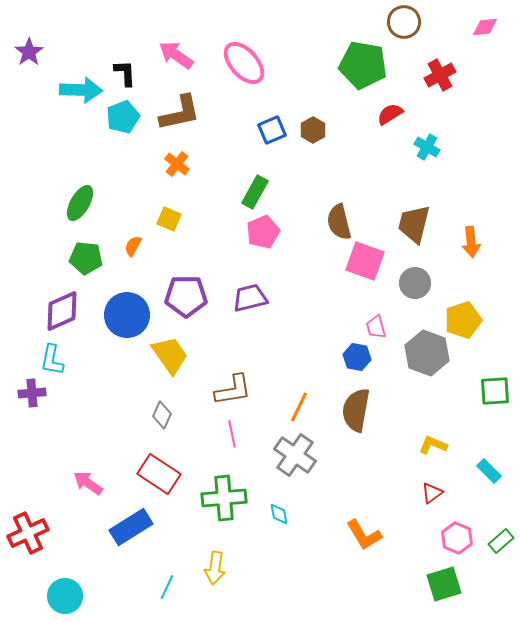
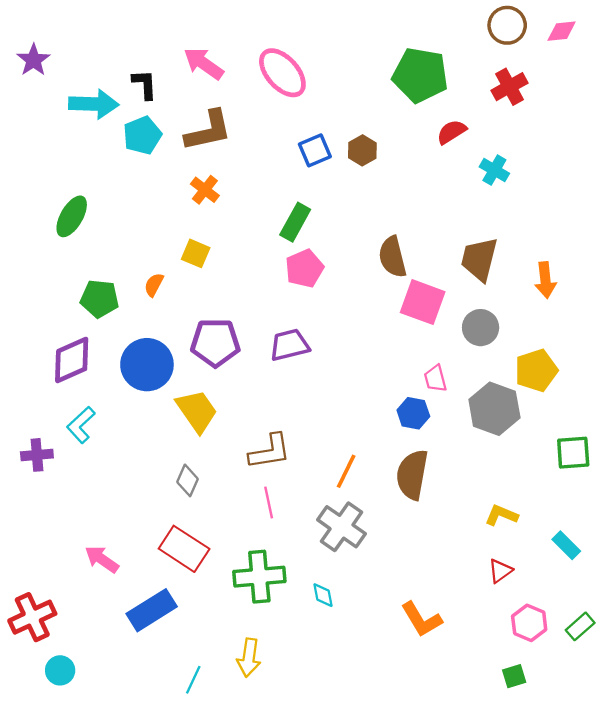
brown circle: (404, 22) -> (507, 25), moved
green ellipse: (80, 203) -> (72, 216), moved
cyan L-shape: (52, 360) -> (81, 425), moved, turned 36
green square: (444, 584) -> (514, 676), size x0.6
cyan circle: (65, 596) -> (60, 670), moved, size x0.7

